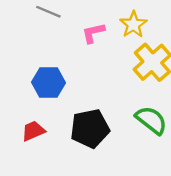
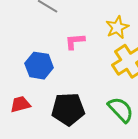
pink L-shape: (93, 33) -> (75, 41), moved

